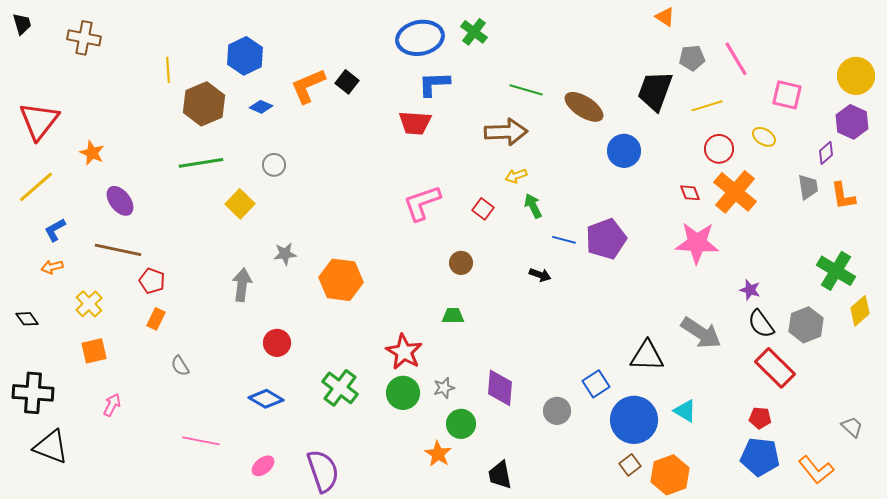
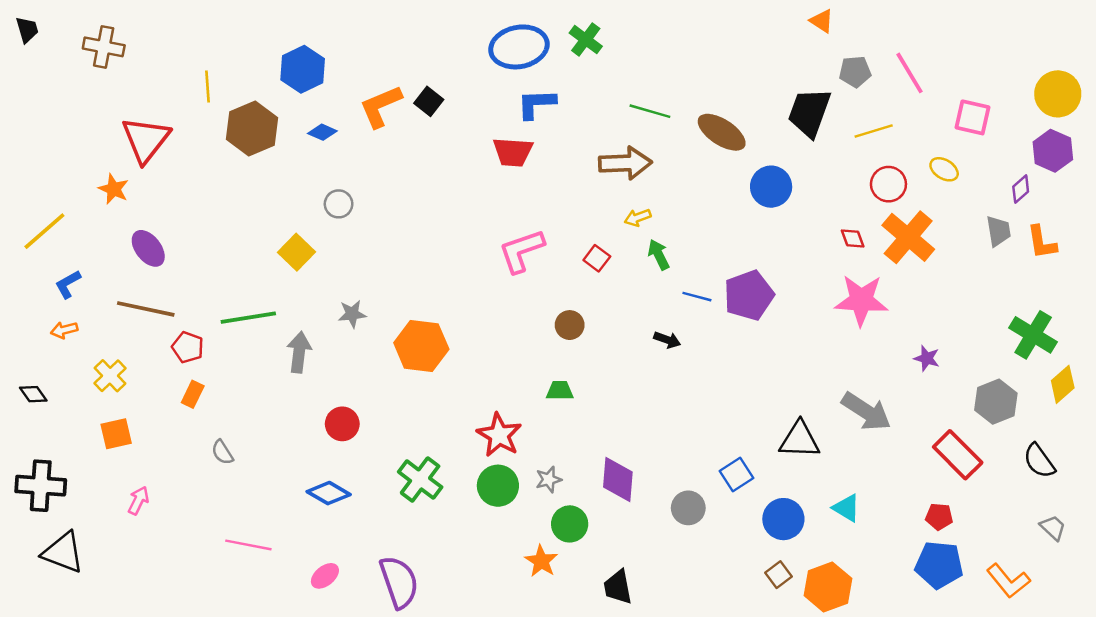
red triangle: (39, 121) -> (146, 140), moved
green line: (201, 163) -> (248, 318), moved
black semicircle: (761, 324) -> (1039, 461), moved
blue circle: (634, 420) -> (783, 519), size x0.7

